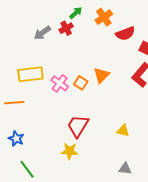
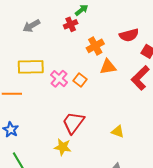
orange cross: (104, 17) -> (95, 46), moved
gray arrow: (42, 33) -> (31, 26), moved
orange triangle: (101, 75) -> (108, 67), moved, turned 30

